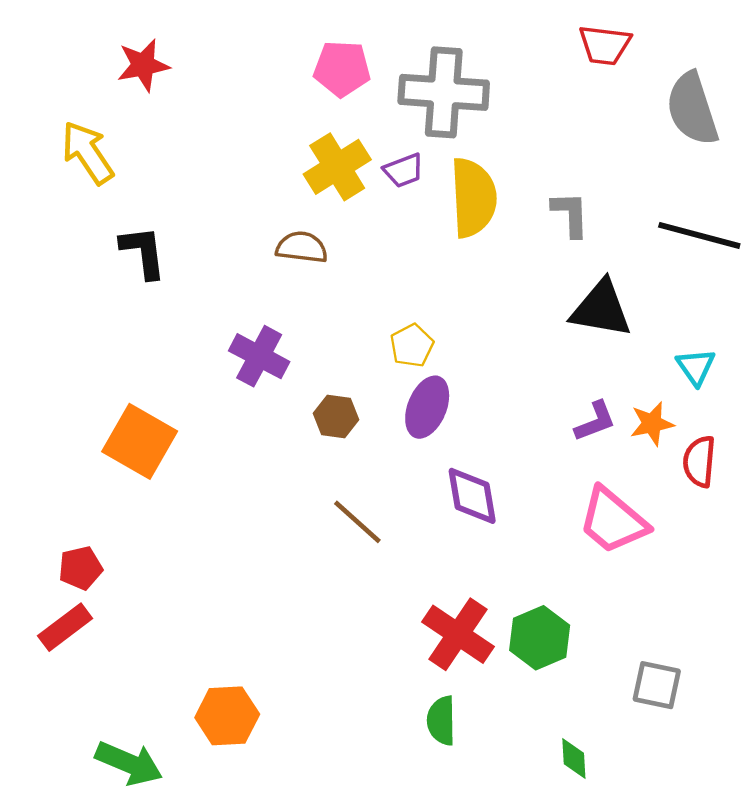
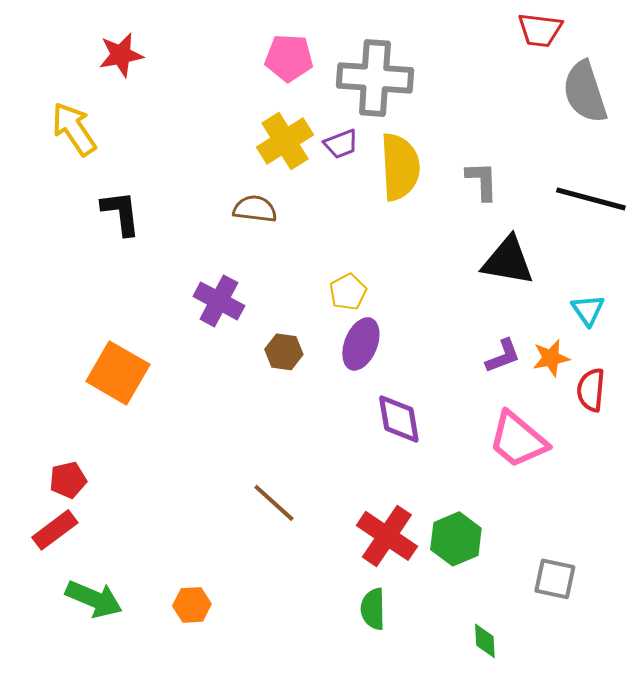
red trapezoid: (605, 45) -> (540, 30), moved
brown line: (357, 522) -> (274, 503), moved
orange hexagon: (227, 716) -> (192, 605), size x0.7
green arrow: (129, 763) -> (94, 599), moved

